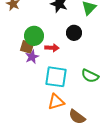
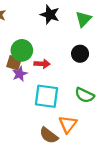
black circle: (74, 33) -> (80, 54), moved
orange triangle: (56, 102) -> (68, 124), moved, turned -36
brown semicircle: (77, 117) -> (49, 135), moved

